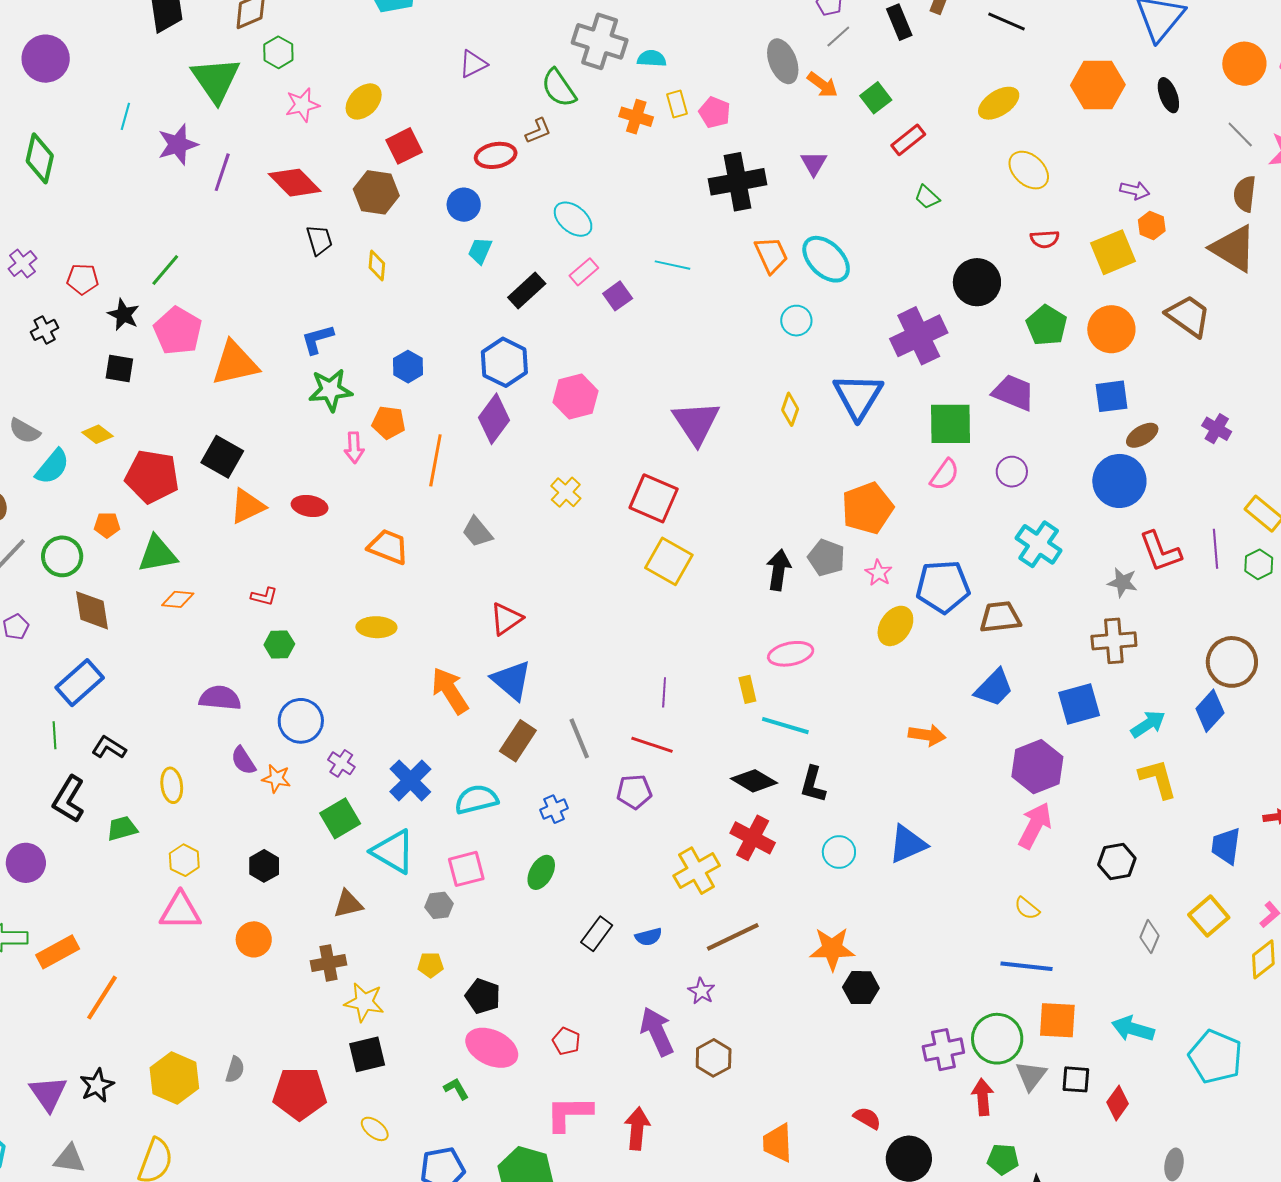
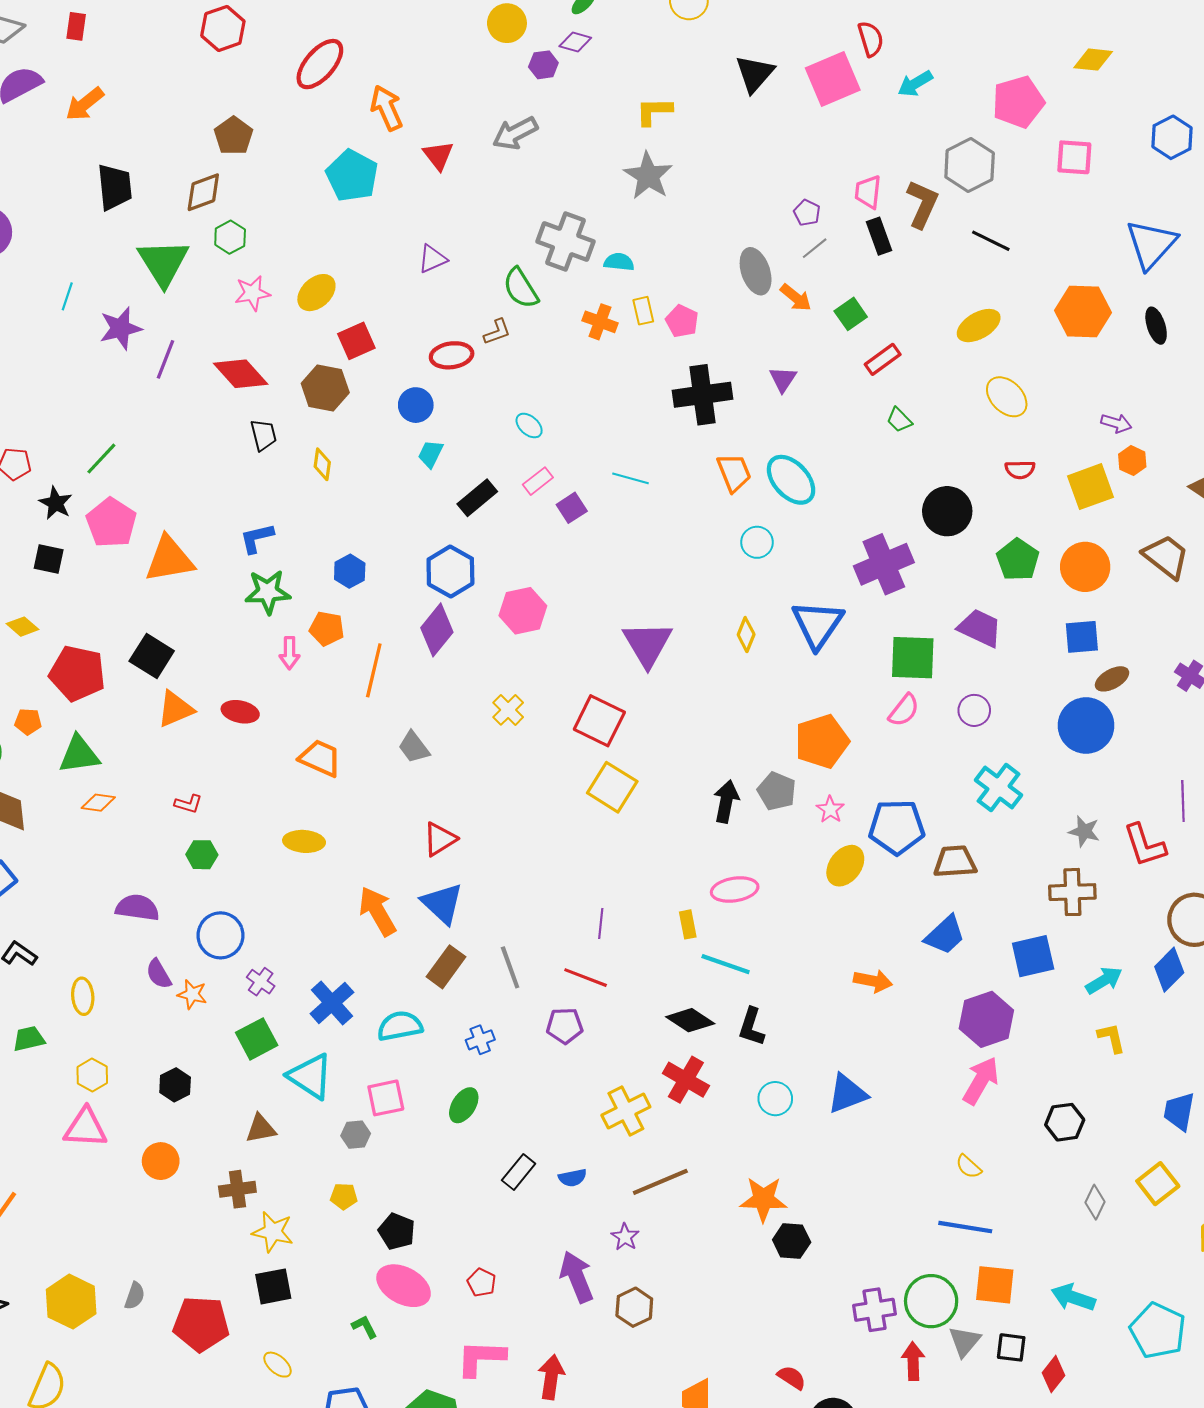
cyan ellipse: (573, 219) -> (529, 426), size x0.7
red L-shape: (1160, 552) -> (1145, 845), moved
yellow L-shape: (1158, 779) -> (1111, 1038), size x0.7

